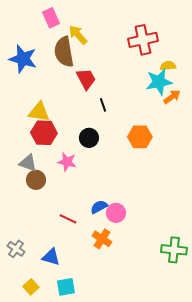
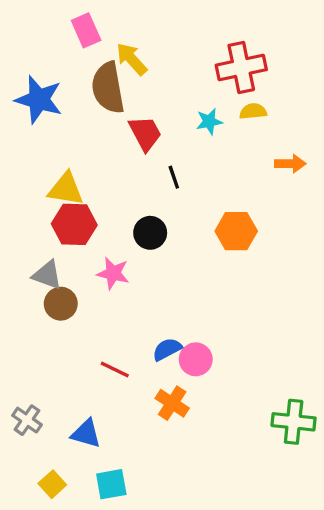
yellow semicircle: (168, 66) -> (253, 111), moved
cyan star: (159, 82) -> (209, 121), moved, size x0.6
orange arrow: (172, 97) -> (290, 164), turned 36

